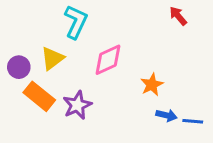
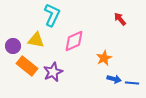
red arrow: (178, 16) -> (120, 19), moved
yellow triangle: (52, 58) -> (36, 40), turned 48

